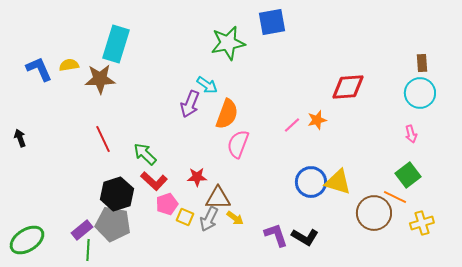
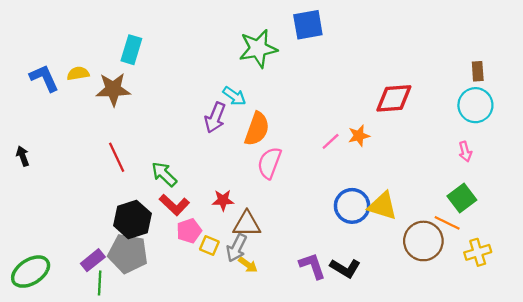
cyan rectangle: (116, 44) -> (131, 50), size x0.7
yellow arrow: (235, 218) -> (248, 265), moved

